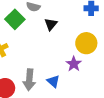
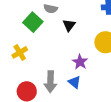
purple star: (74, 64) -> (80, 62), moved

